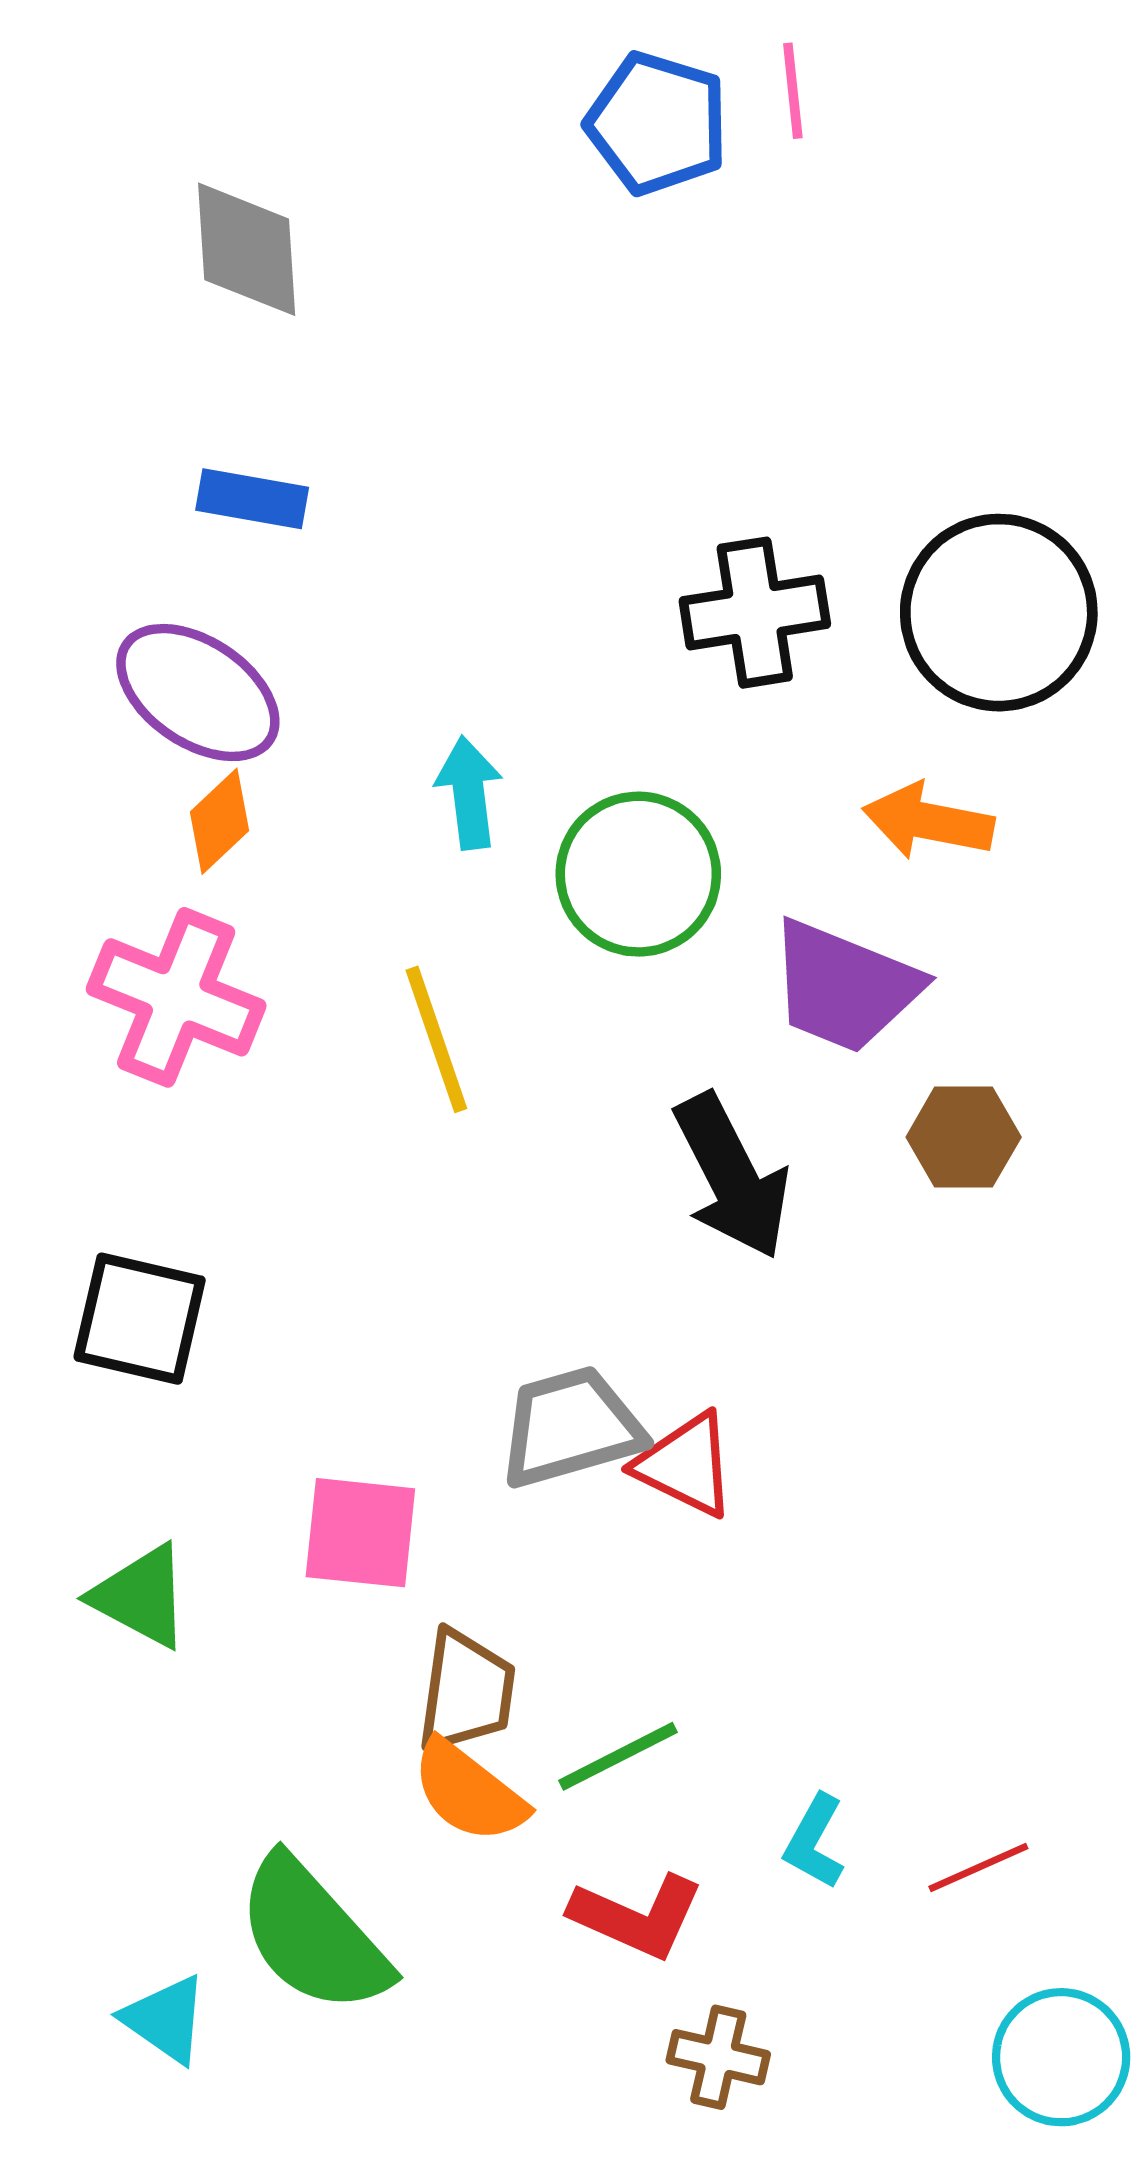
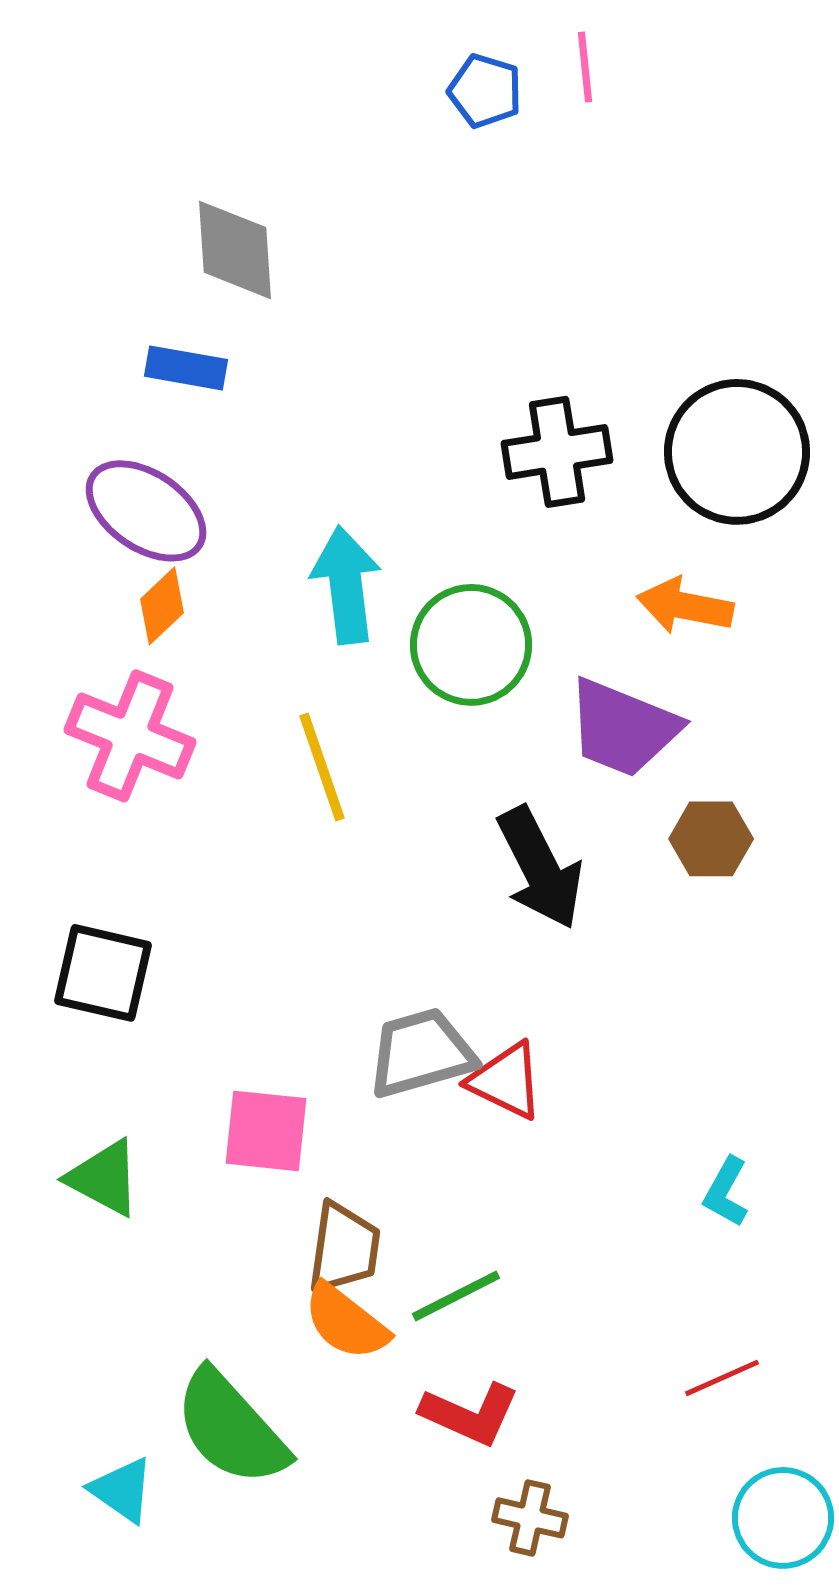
blue pentagon: (657, 123) -> (485, 91), size x0.7
gray diamond: (247, 249) -> (235, 250), moved
cyan arrow: (469, 793) -> (346, 585), size x1.4
cyan L-shape: (814, 1842) -> (726, 1192), moved

